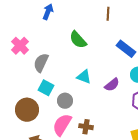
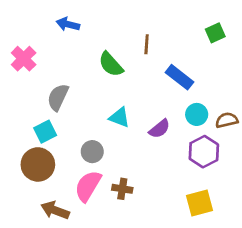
blue arrow: (48, 12) -> (68, 24), turned -98
brown line: (108, 14) -> (147, 44), moved
pink cross: (20, 46) -> (24, 59), moved
cyan square: (46, 88) -> (45, 132), moved, turned 35

